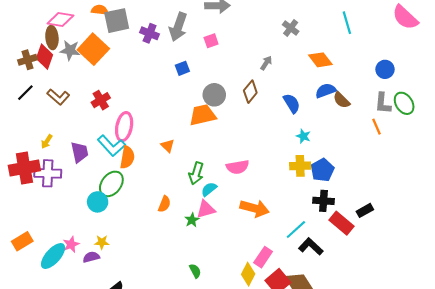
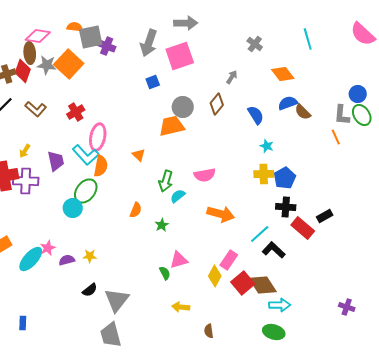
purple cross: (150, 33) -> (107, 46), moved
pink square: (211, 41) -> (180, 56), size x2.0
blue circle: (385, 69) -> (358, 94), moved
pink triangle: (206, 209) -> (179, 260), moved
yellow star: (102, 242) -> (90, 256), moved

